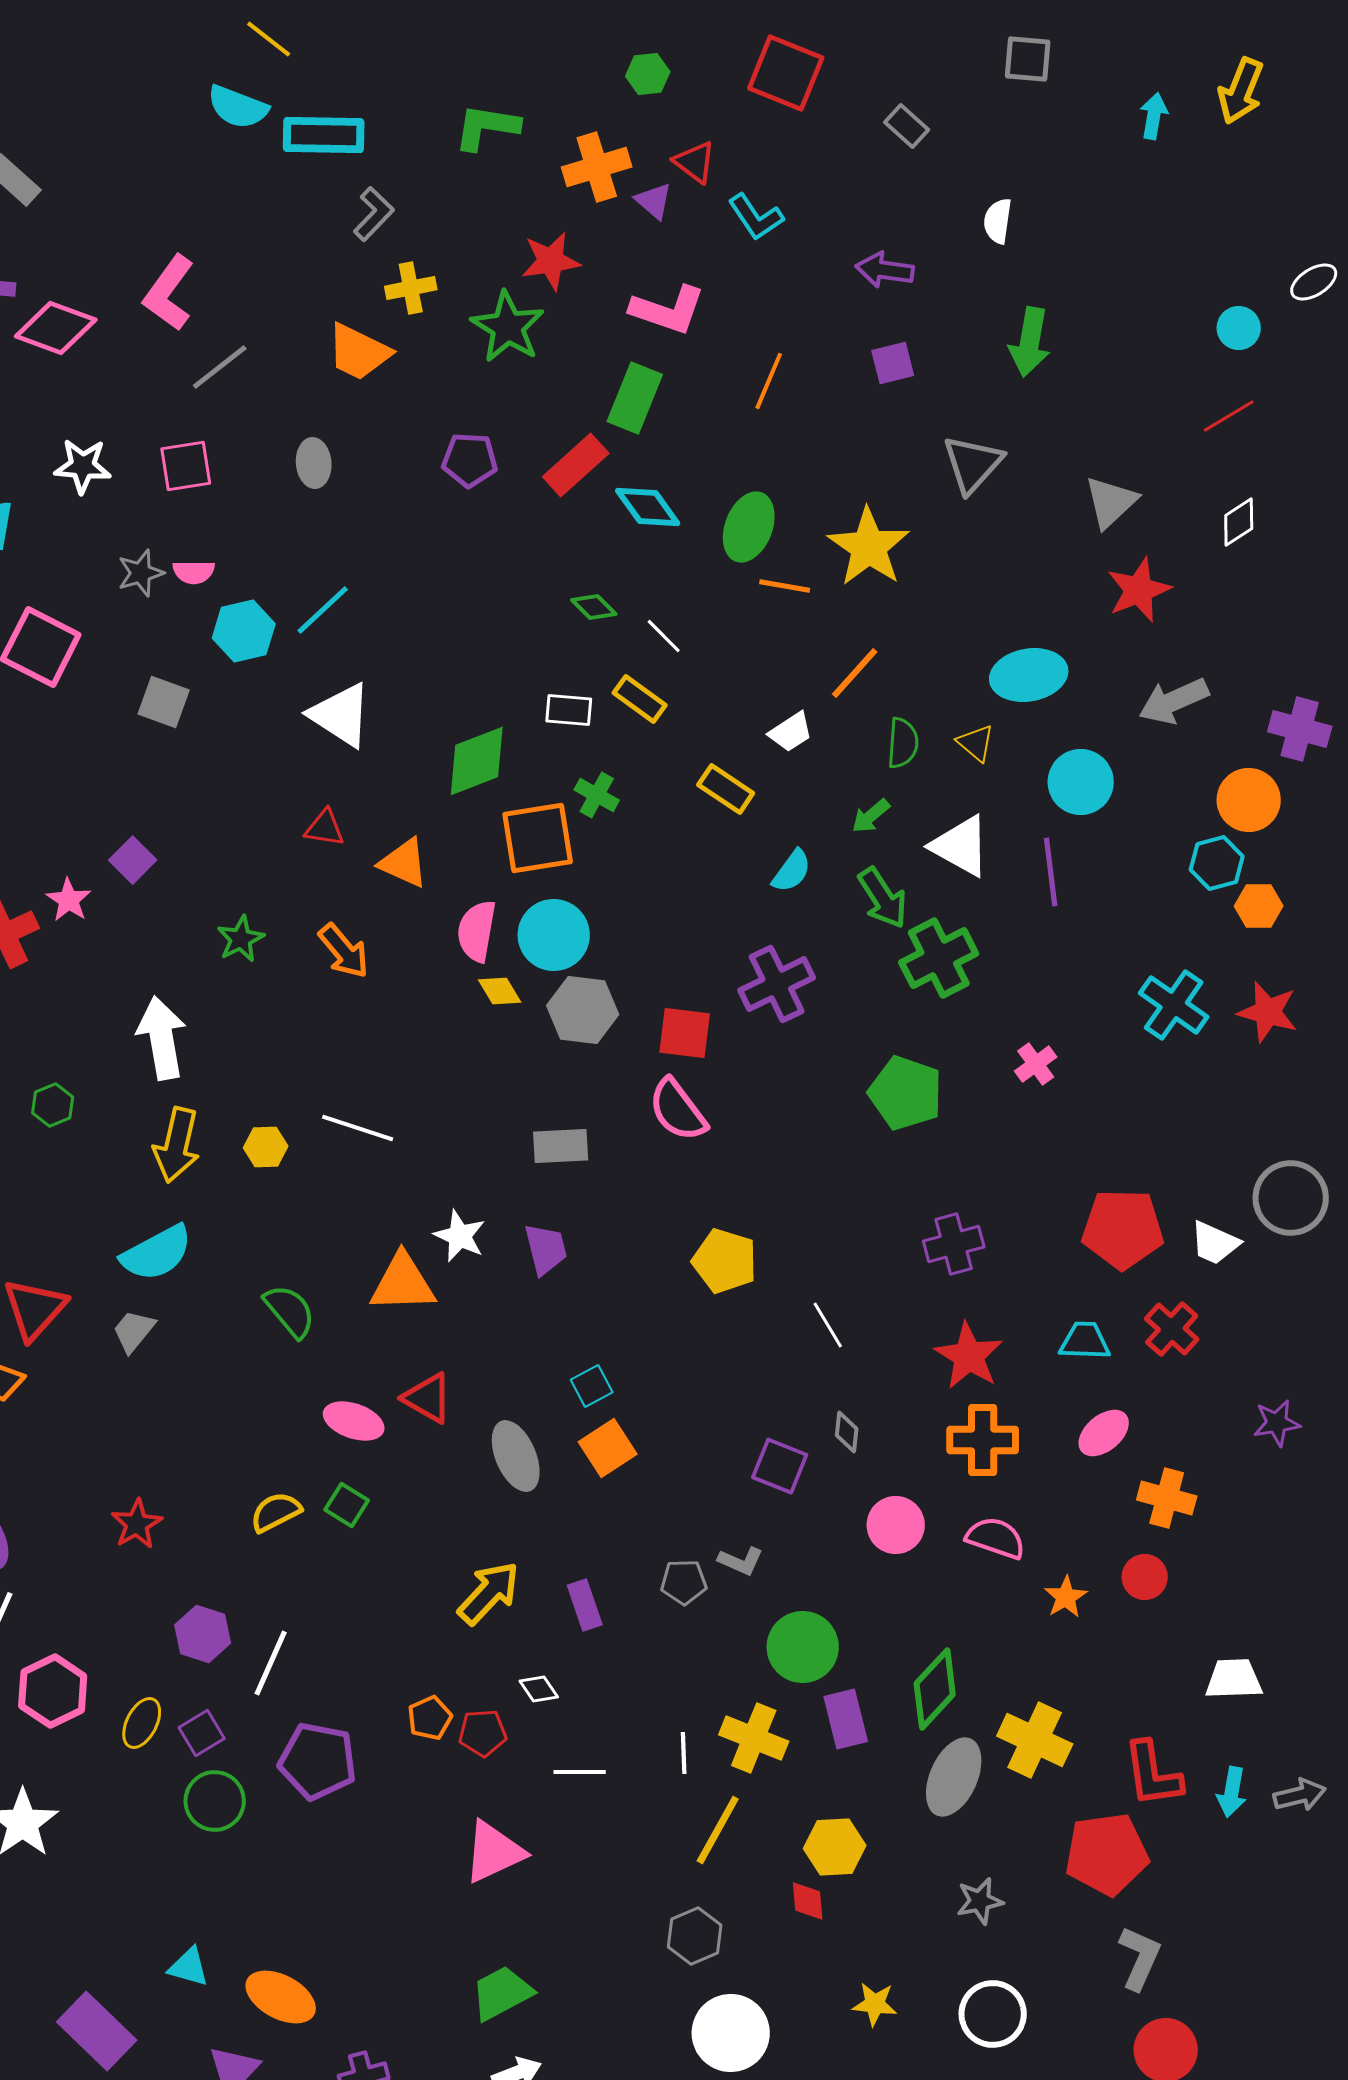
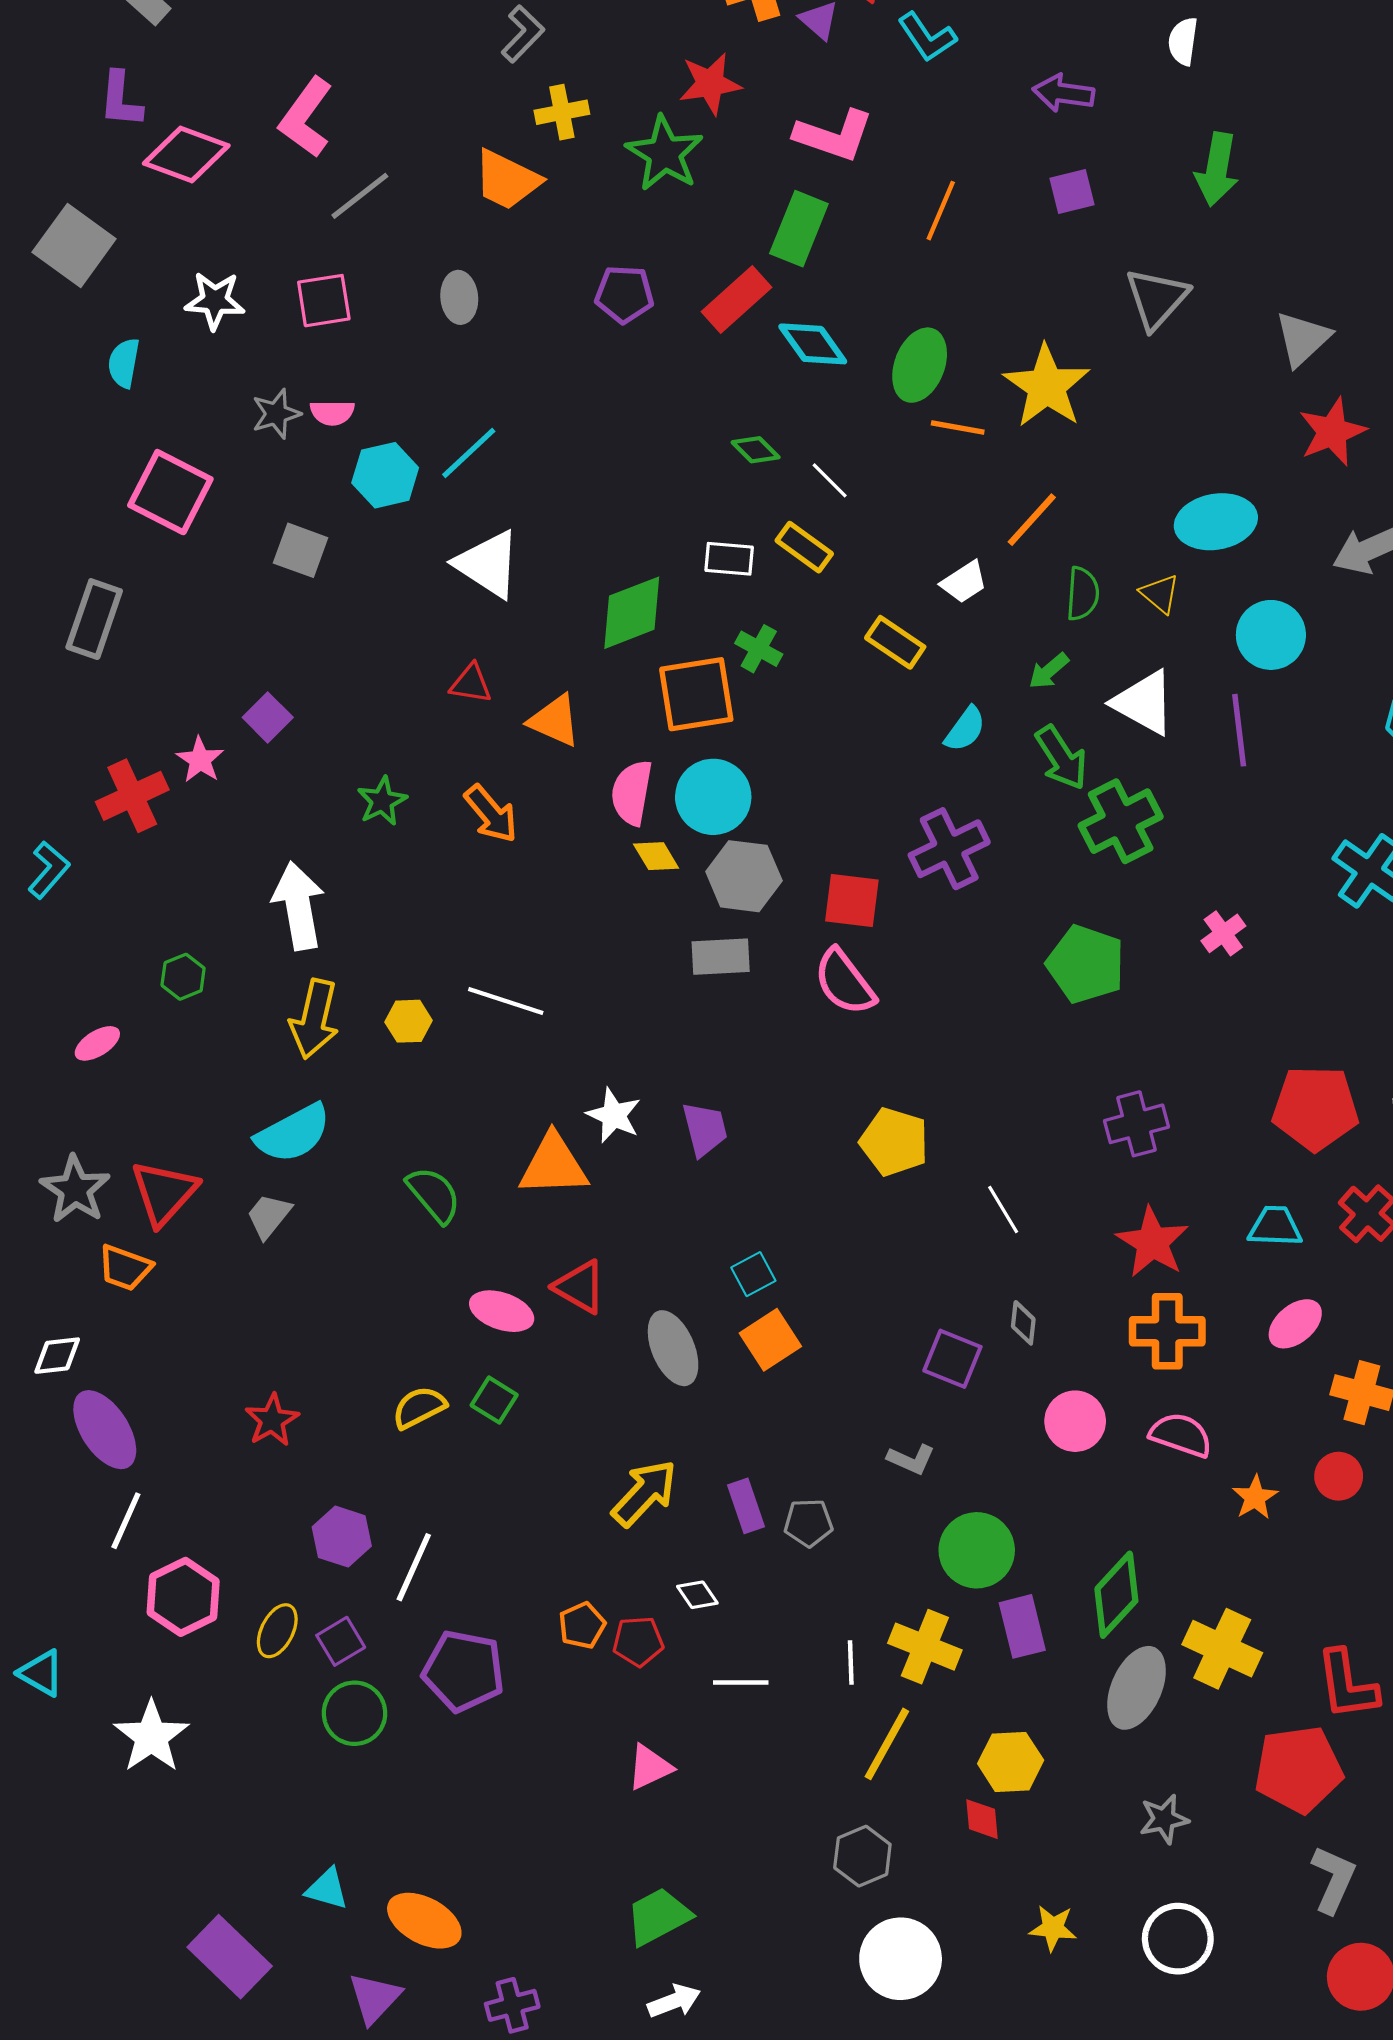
gray rectangle: (561, 1146) -> (721, 957), moved
gray pentagon: (684, 1582) -> (808, 1523), moved
pink triangle: (494, 1852) -> (650, 1767), size x0.7

